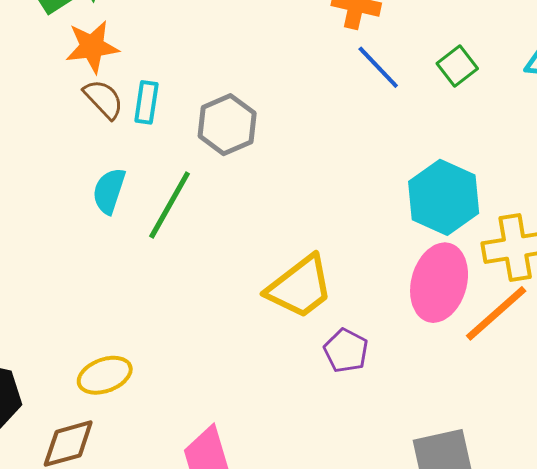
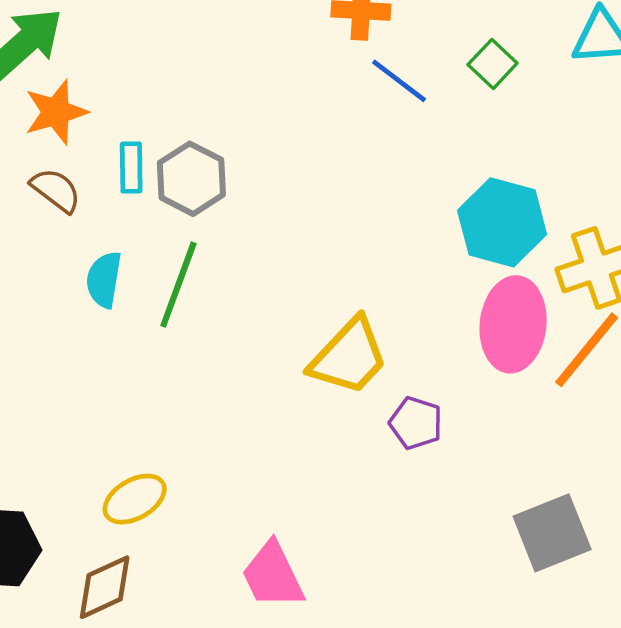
brown semicircle: (104, 99) -> (56, 190), moved
gray hexagon: (227, 125) -> (191, 179), moved

